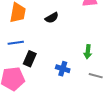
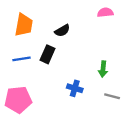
black rectangle: (30, 59) -> (48, 54), moved

